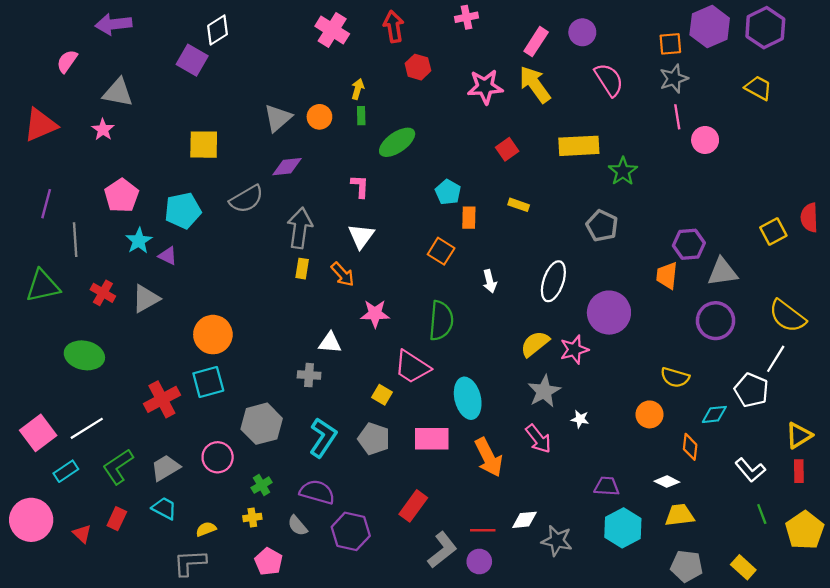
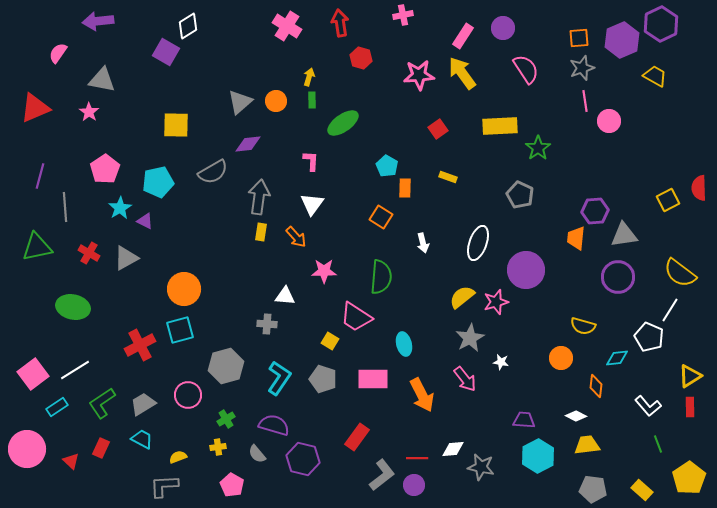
purple hexagon: (710, 27) -> (622, 40), moved
cyan ellipse: (468, 398) -> (404, 344), size x0.7
yellow pentagon: (805, 530) -> (689, 478), moved

